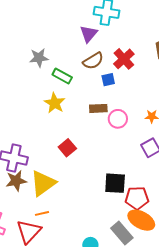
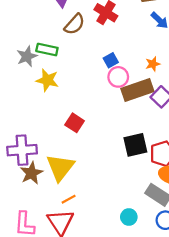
gray star: (39, 58) -> (27, 56), moved
blue square: (108, 80) -> (111, 60), moved
brown rectangle: (98, 108) -> (137, 90), moved, size x1.6

